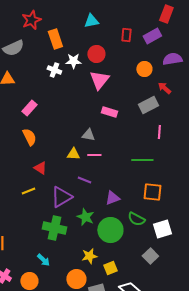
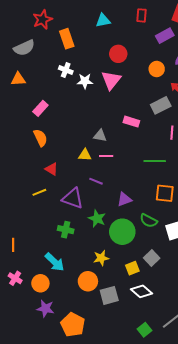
red rectangle: (126, 35) -> (141, 15), moved
red circle: (96, 54) -> (118, 54), moved
white star: (73, 61) -> (85, 81), moved
pink rectangle: (109, 112) -> (131, 122), moved
purple triangle: (61, 197) -> (73, 198), turned 50
green cross: (54, 228) -> (66, 230), size x0.7
gray square: (150, 256) -> (152, 258), moved
cyan arrow: (43, 260) -> (55, 262), size x1.5
yellow square: (110, 268) -> (132, 268), moved

